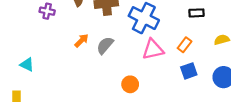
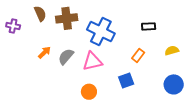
pink triangle: (153, 49) -> (92, 61), moved
blue square: (189, 71) -> (126, 81), moved

